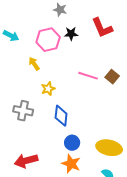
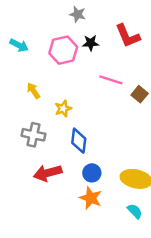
yellow arrow: (34, 64) -> (33, 91), moved
pink line: (88, 76) -> (111, 80), moved
red arrow: (26, 161) -> (48, 173), moved

